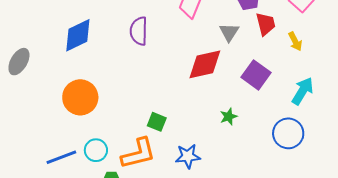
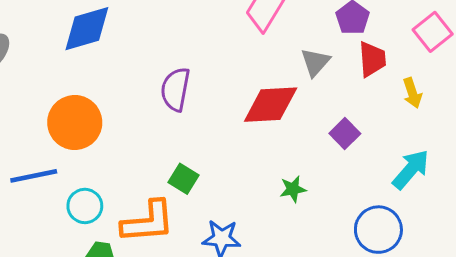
purple semicircle: (139, 31) -> (175, 89), moved
purple square: (256, 75) -> (345, 134), size x0.7
blue line: (61, 157) -> (34, 176), moved

